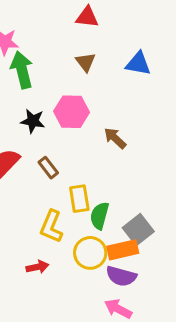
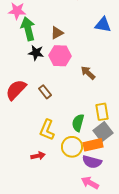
brown triangle: (86, 62) -> (57, 33), moved, turned 40
black star: (33, 121) -> (36, 53), moved
yellow rectangle: (79, 199) -> (102, 112), moved

